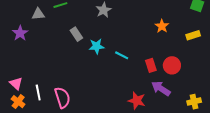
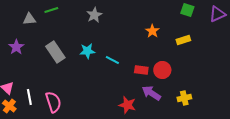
purple star: (20, 33) -> (16, 47), moved
gray rectangle: (76, 34) -> (55, 52), moved, size x1.5
red rectangle: (151, 65) -> (141, 70), turned -64
yellow cross: (194, 102) -> (184, 98), moved

